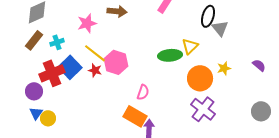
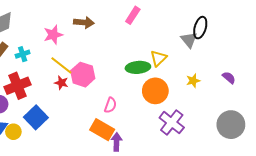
black ellipse: (208, 16) -> (200, 28), moved
blue square: (70, 67) -> (36, 117), moved
orange circle: (200, 78) -> (155, 91), moved
gray circle: (261, 111) -> (231, 125), size x1.4

